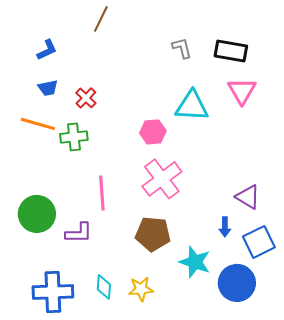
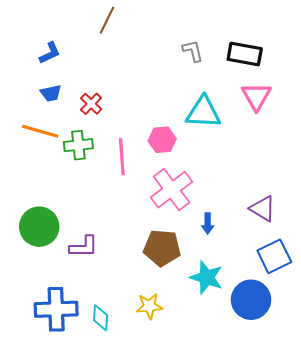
pink line: (102, 193) -> (122, 157), moved
blue arrow: (225, 227) -> (208, 223), moved
cyan diamond: (104, 287) -> (101, 318), moved

